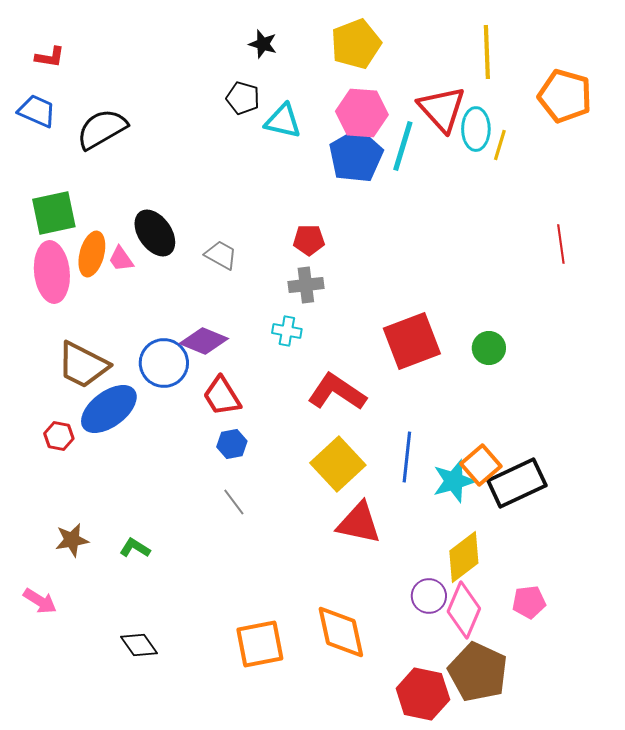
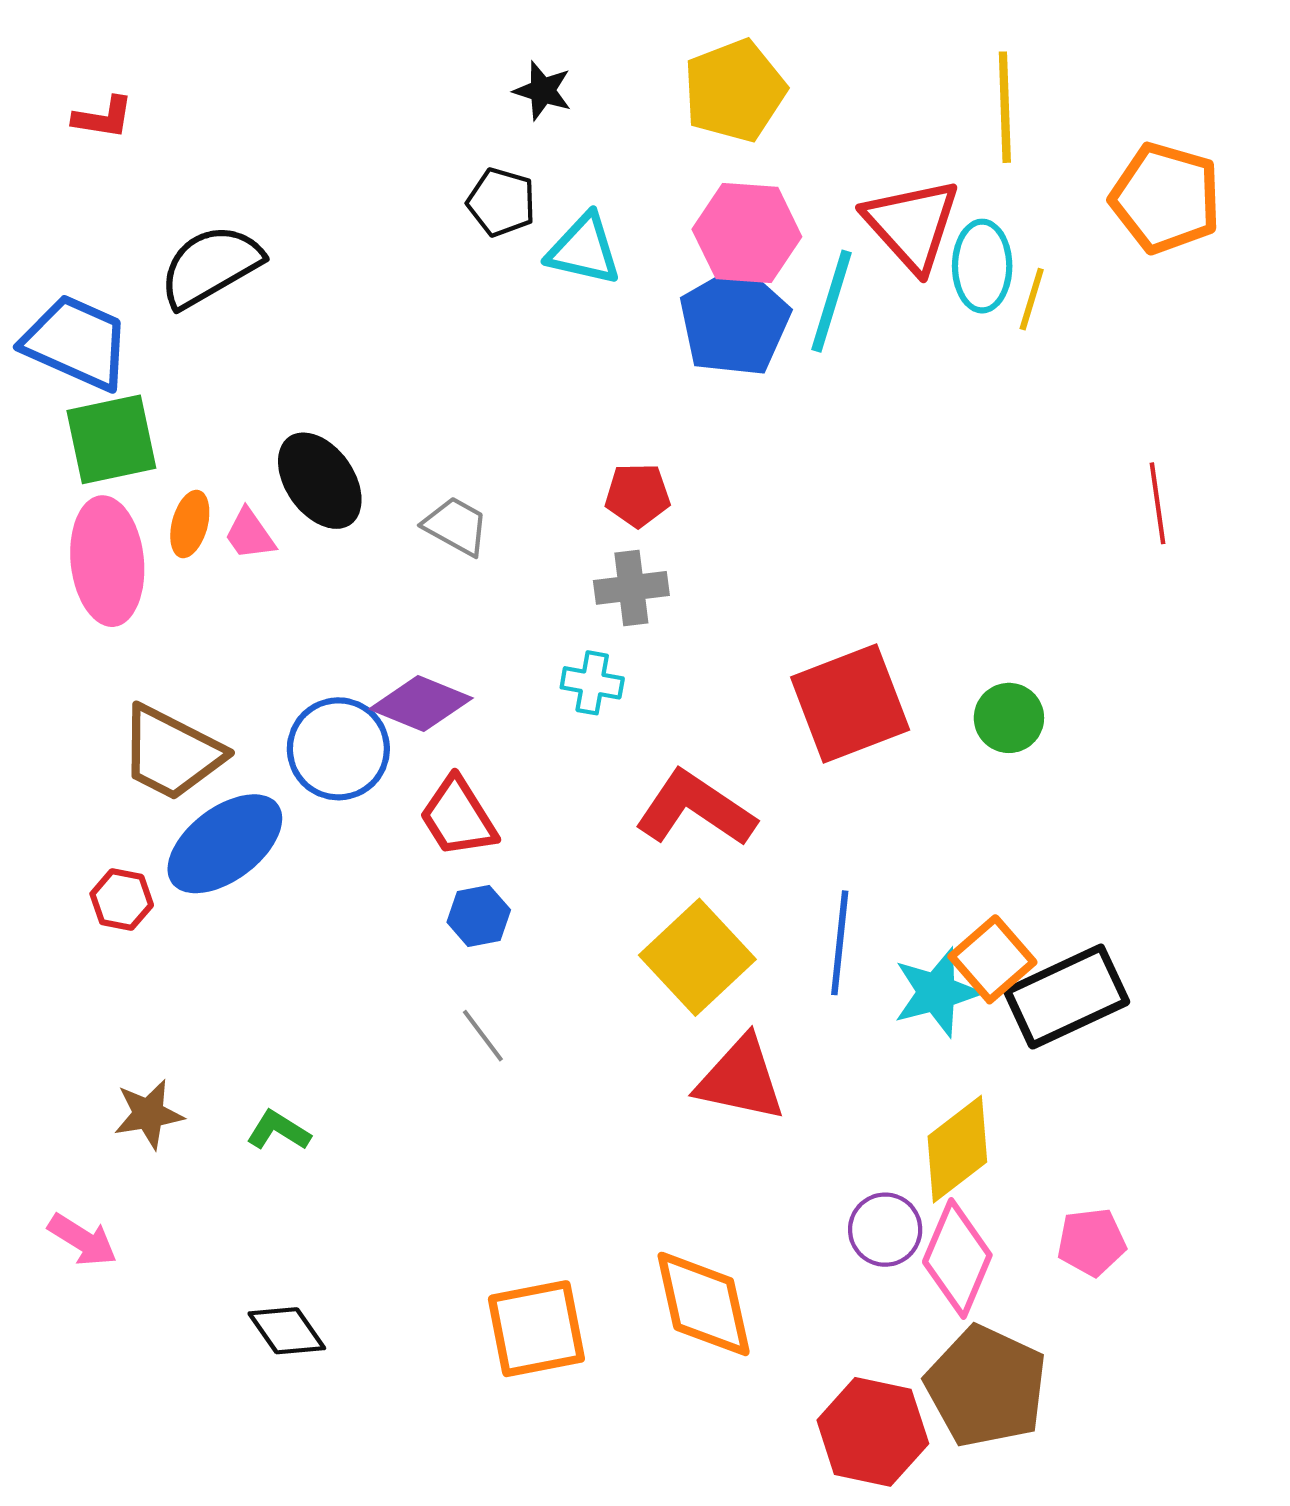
blue trapezoid: (37, 111) -> (76, 342), moved, size x1.4
orange ellipse: (92, 254) -> (190, 524), size x0.7

